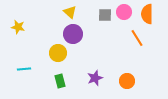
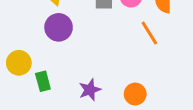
yellow circle: (58, 53) -> (19, 63), moved
green rectangle: (60, 81) -> (43, 81), moved

